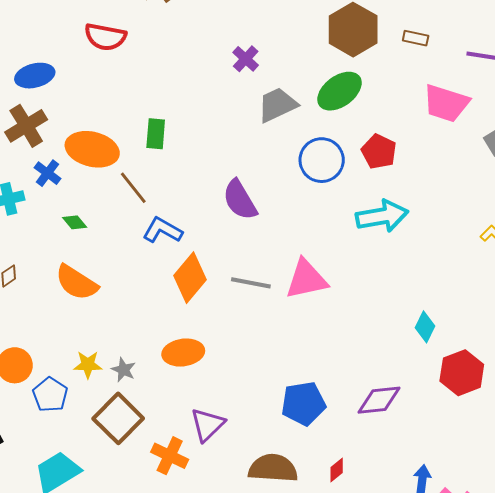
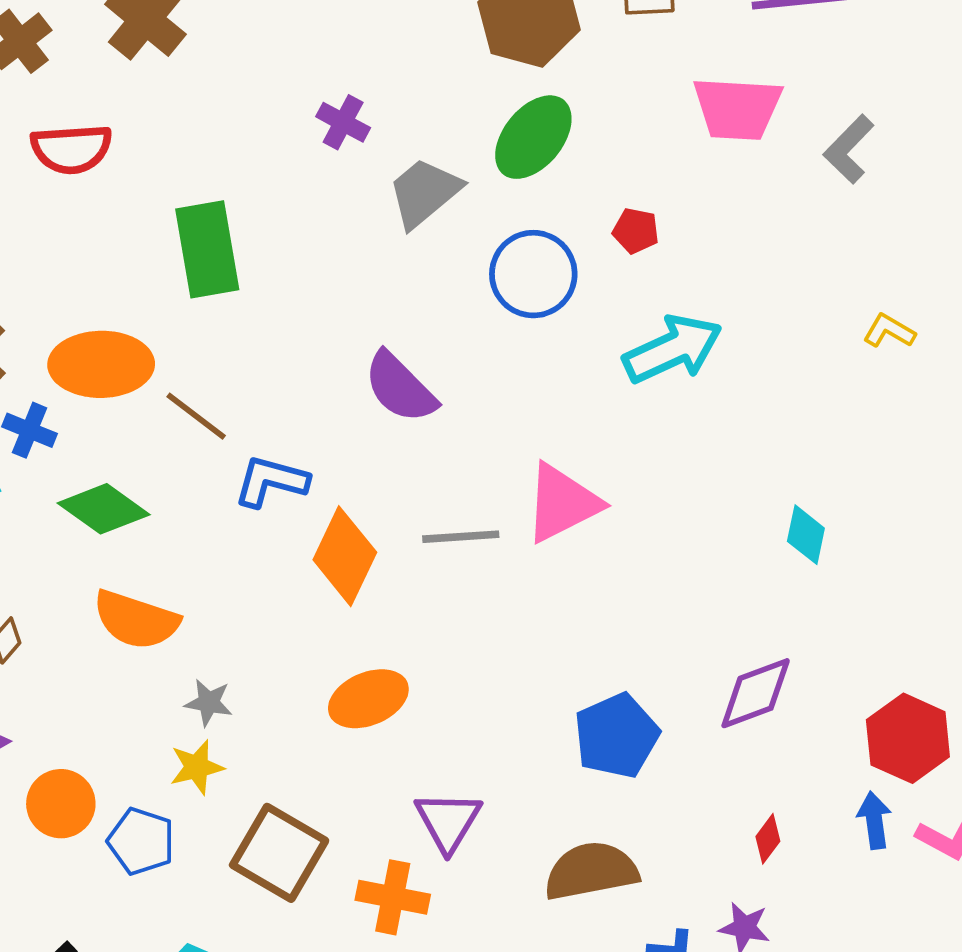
green rectangle: (156, 134) -> (207, 249), moved, size x1.6
red pentagon: (379, 152) -> (636, 231), size x0.7
green diamond: (75, 222) -> (104, 509), size x1.8
gray star: (123, 370) -> (209, 703), moved
red hexagon: (462, 373) -> (908, 738), moved
red diamond: (337, 470) -> (768, 839), moved

